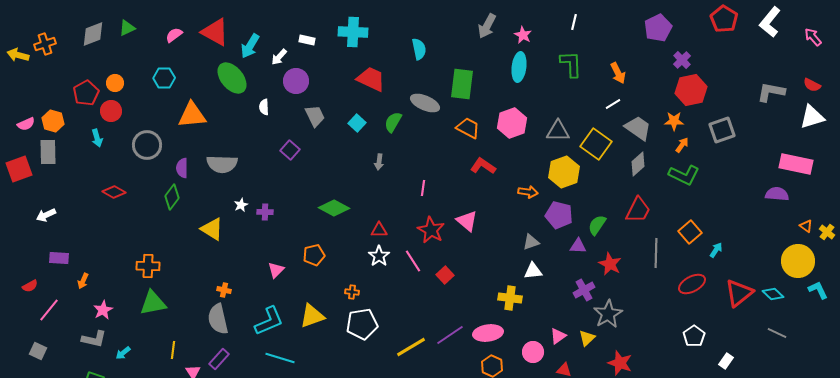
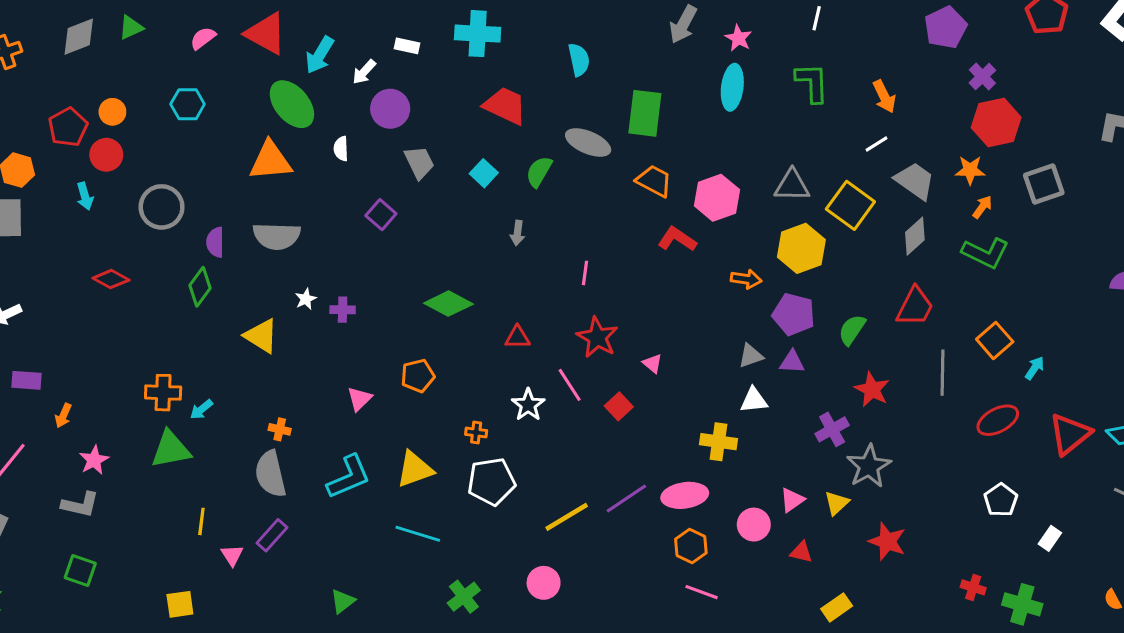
orange triangle: (192, 115) -> (270, 161), moved
pink hexagon: (512, 123) -> (717, 198), moved
pink triangle: (467, 221) -> (653, 363), moved, size x0.6
purple triangle: (578, 246) -> (792, 362), moved
white star: (379, 256) -> (528, 405), moved
cyan arrow: (123, 353) -> (201, 409), moved
cyan line: (280, 358) -> (418, 534), moved

